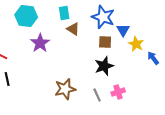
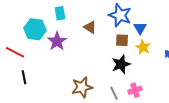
cyan rectangle: (64, 13) -> (60, 13), moved
cyan hexagon: (26, 16) -> (35, 29), moved
yellow star: (136, 44) -> (143, 47), moved

